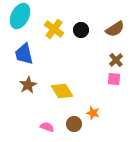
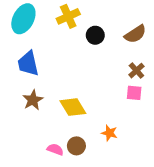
yellow cross: (54, 29) -> (68, 16), moved, turned 30
brown circle: (74, 124) -> (76, 146), moved

